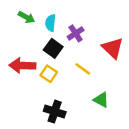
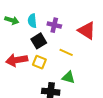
purple cross: (76, 33) -> (54, 25), turned -32
black square: (53, 48) -> (39, 41), turned 35
green triangle: (101, 100) -> (68, 77), moved

